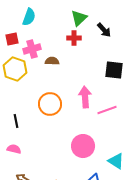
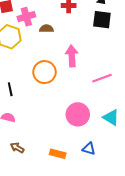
black square: (114, 70) -> (102, 20), moved
pink arrow: (85, 97) -> (72, 56), moved
cyan triangle: (116, 161) -> (111, 117), moved

